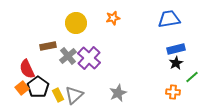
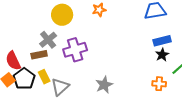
brown rectangle: (48, 46) -> (39, 55), moved
gray cross: (68, 56) -> (48, 40), moved
purple cross: (89, 58) -> (75, 50), turned 30
yellow rectangle: (58, 95) -> (44, 77), moved

